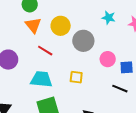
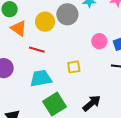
gray circle: (83, 41) -> (67, 14), moved

